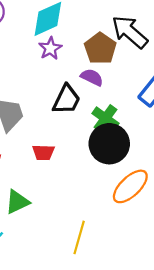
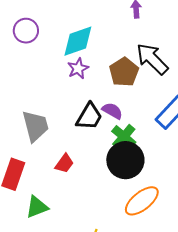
purple semicircle: (92, 77) -> (112, 111), moved
red trapezoid: (43, 152) -> (64, 163), turned -60

